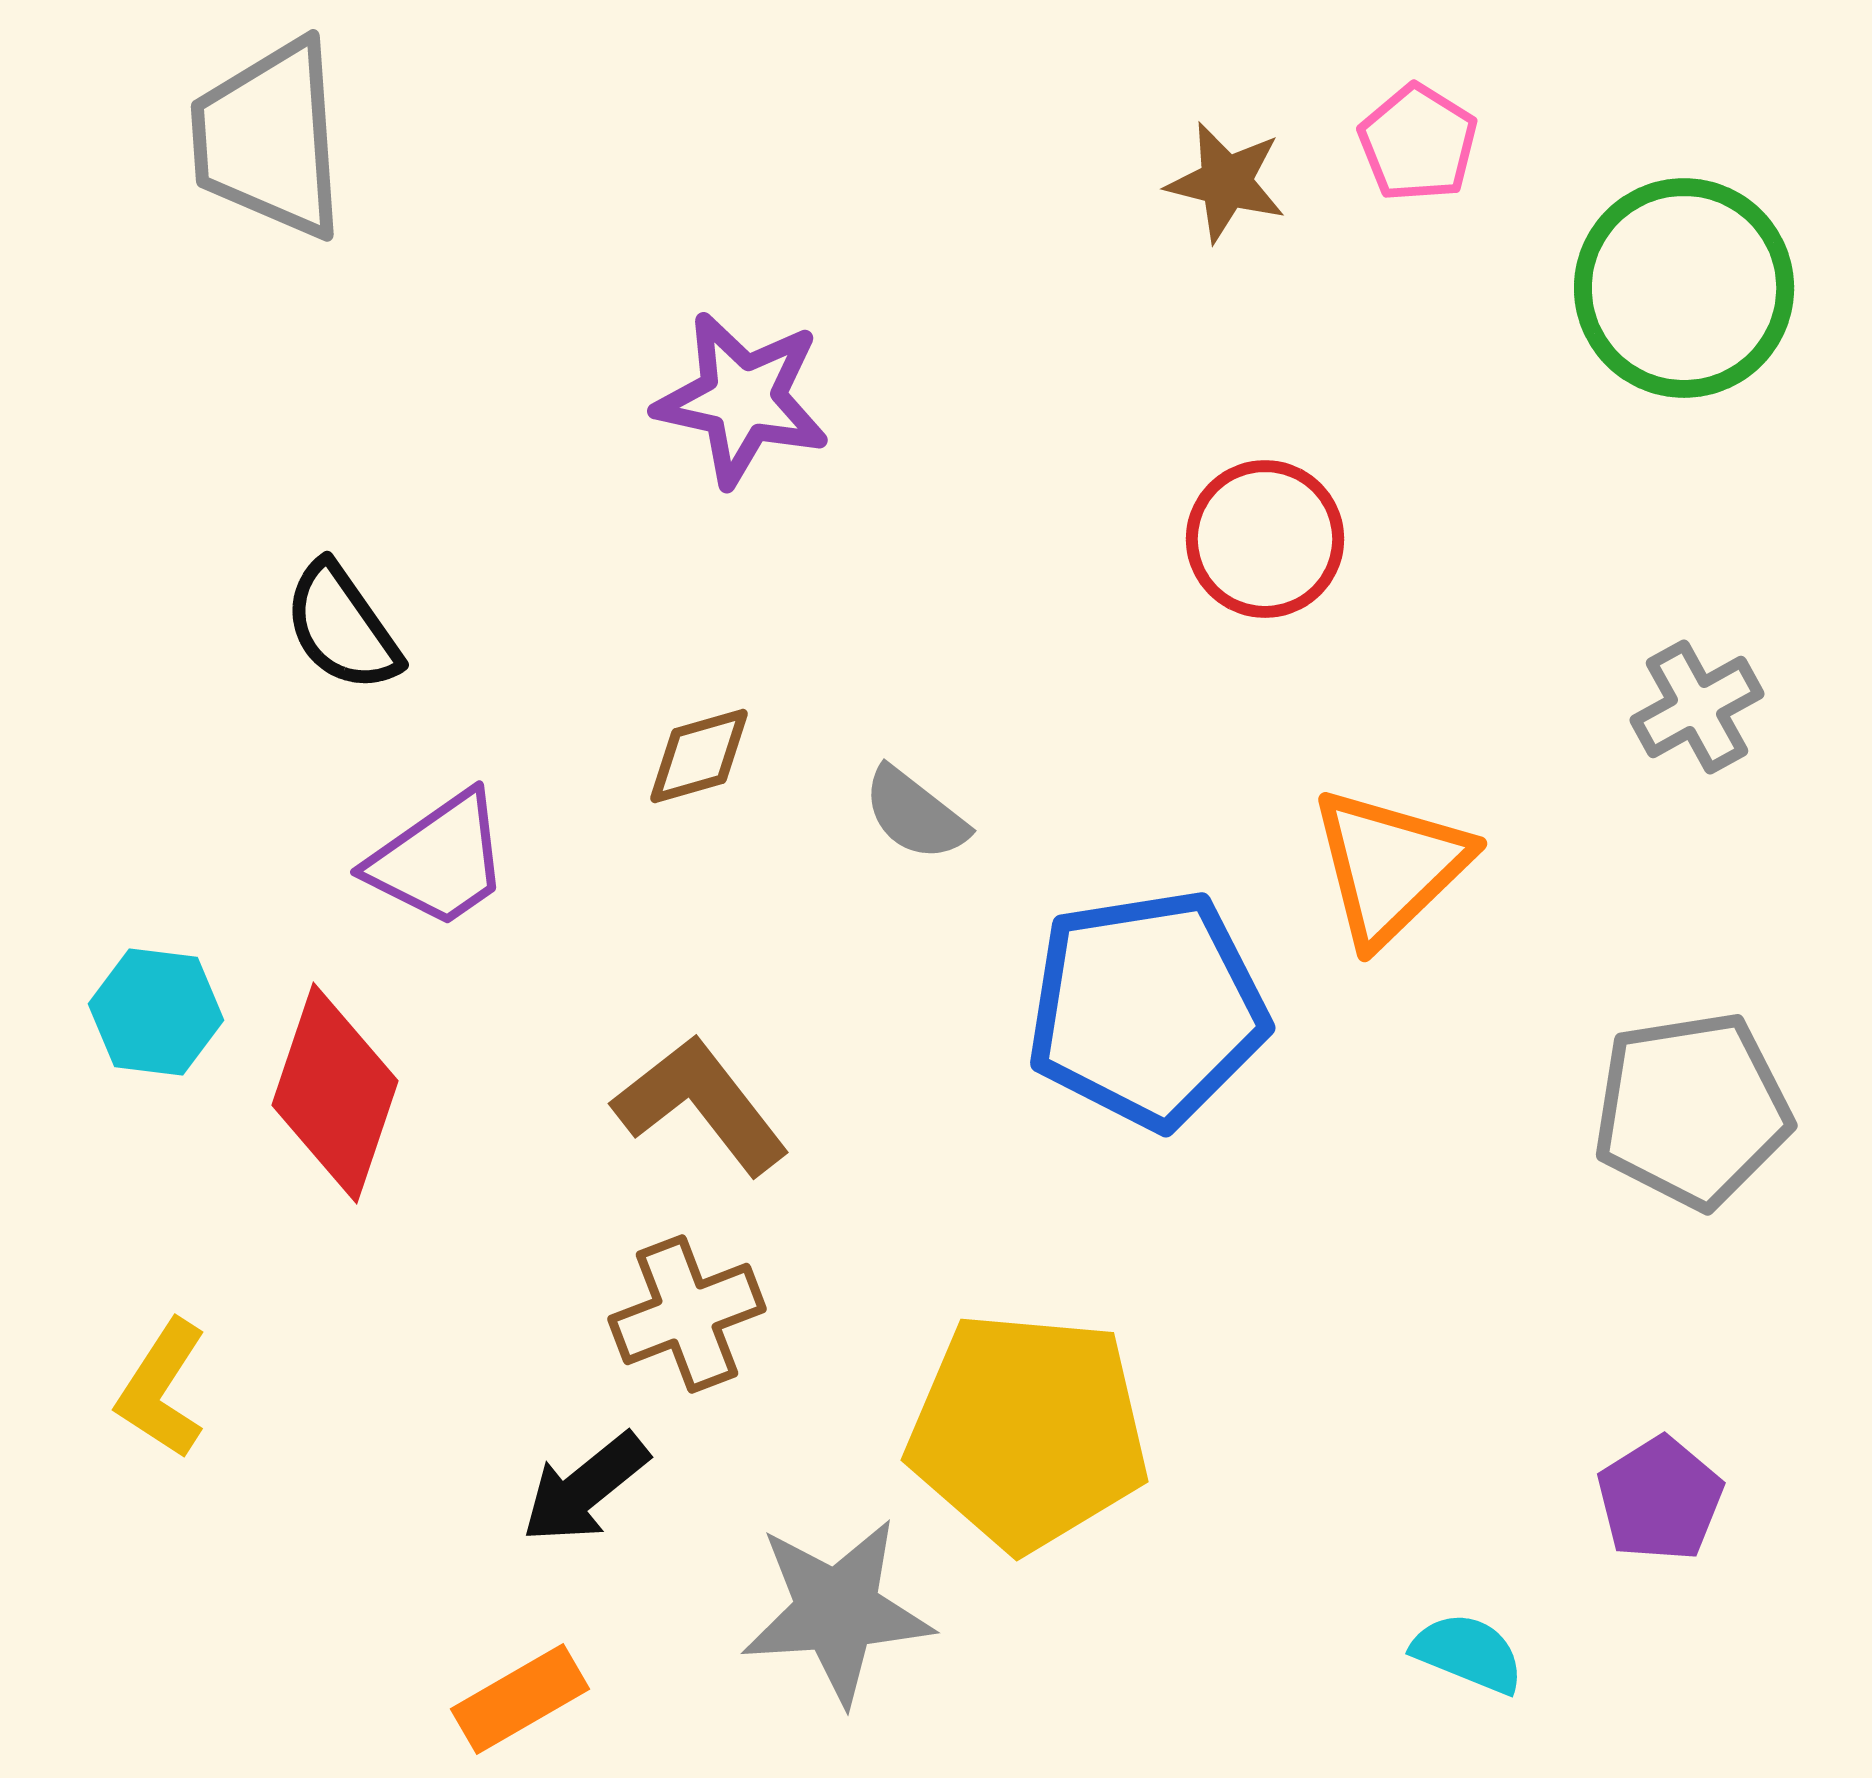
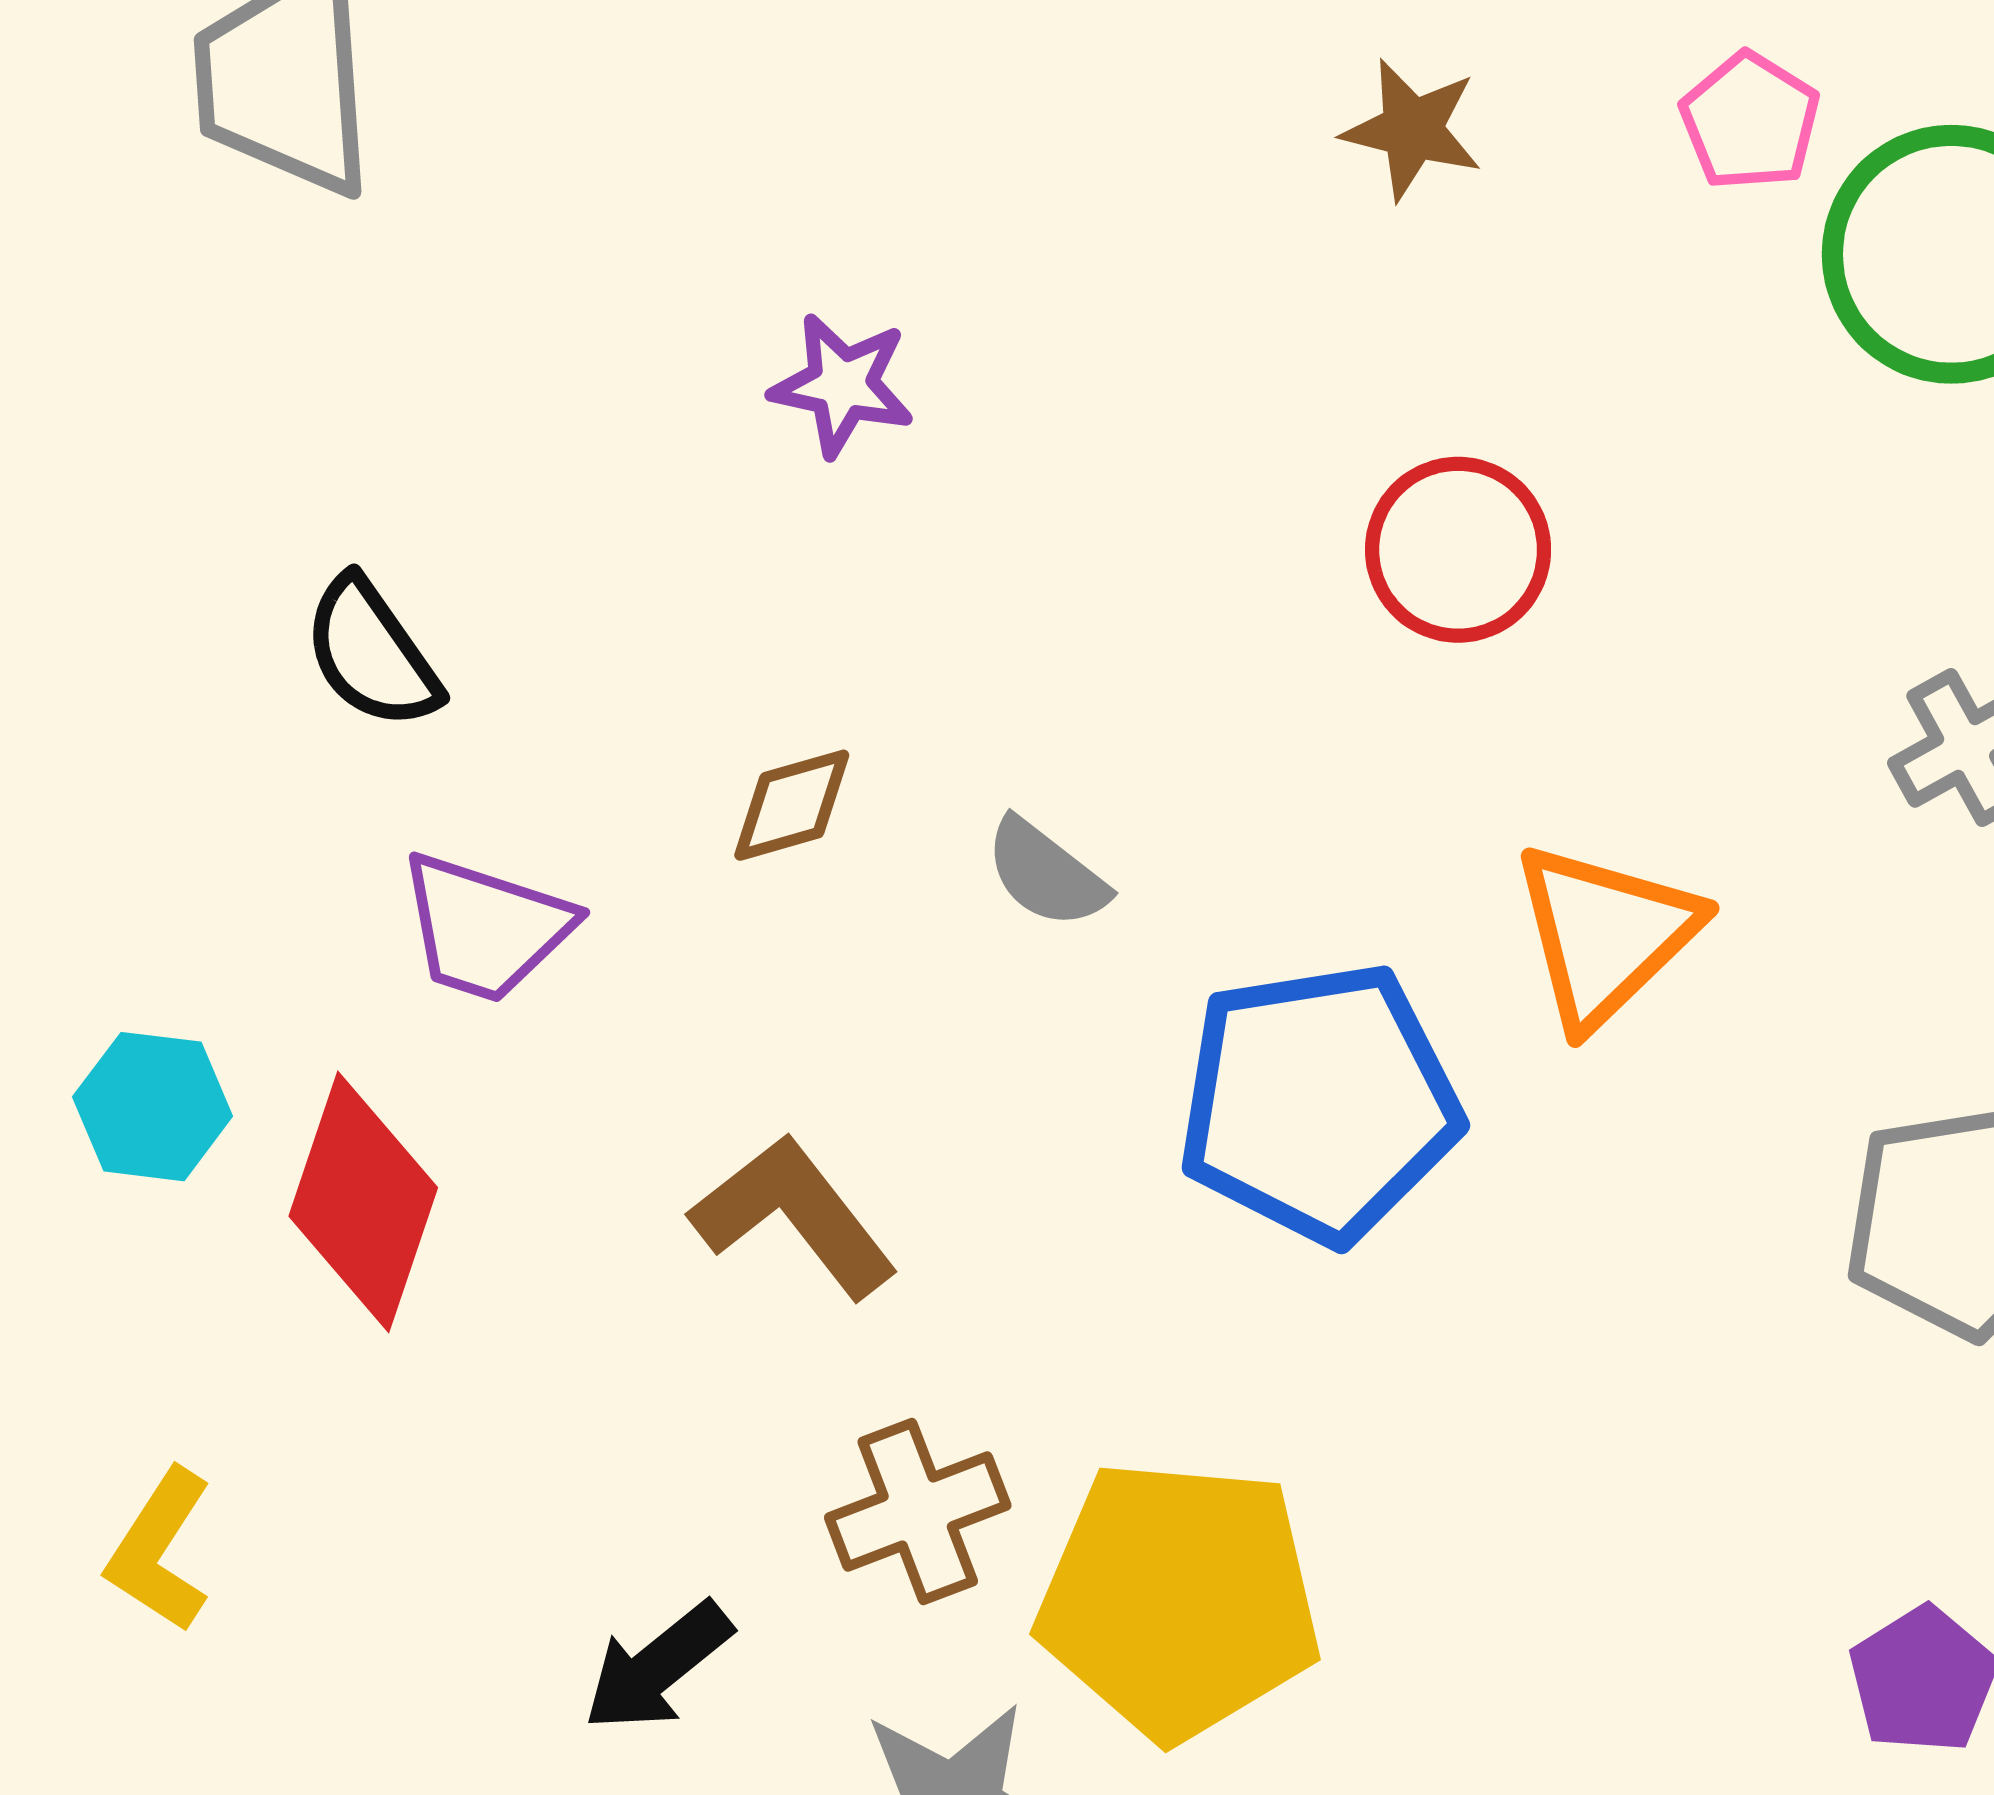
pink pentagon: (1418, 143) -> (1750, 121), moved
purple star: (742, 399) -> (842, 385), size x0.7
purple trapezoid: (439, 860) -> (486, 928), turned 53
brown cross: (687, 1314) -> (918, 1512), moved

